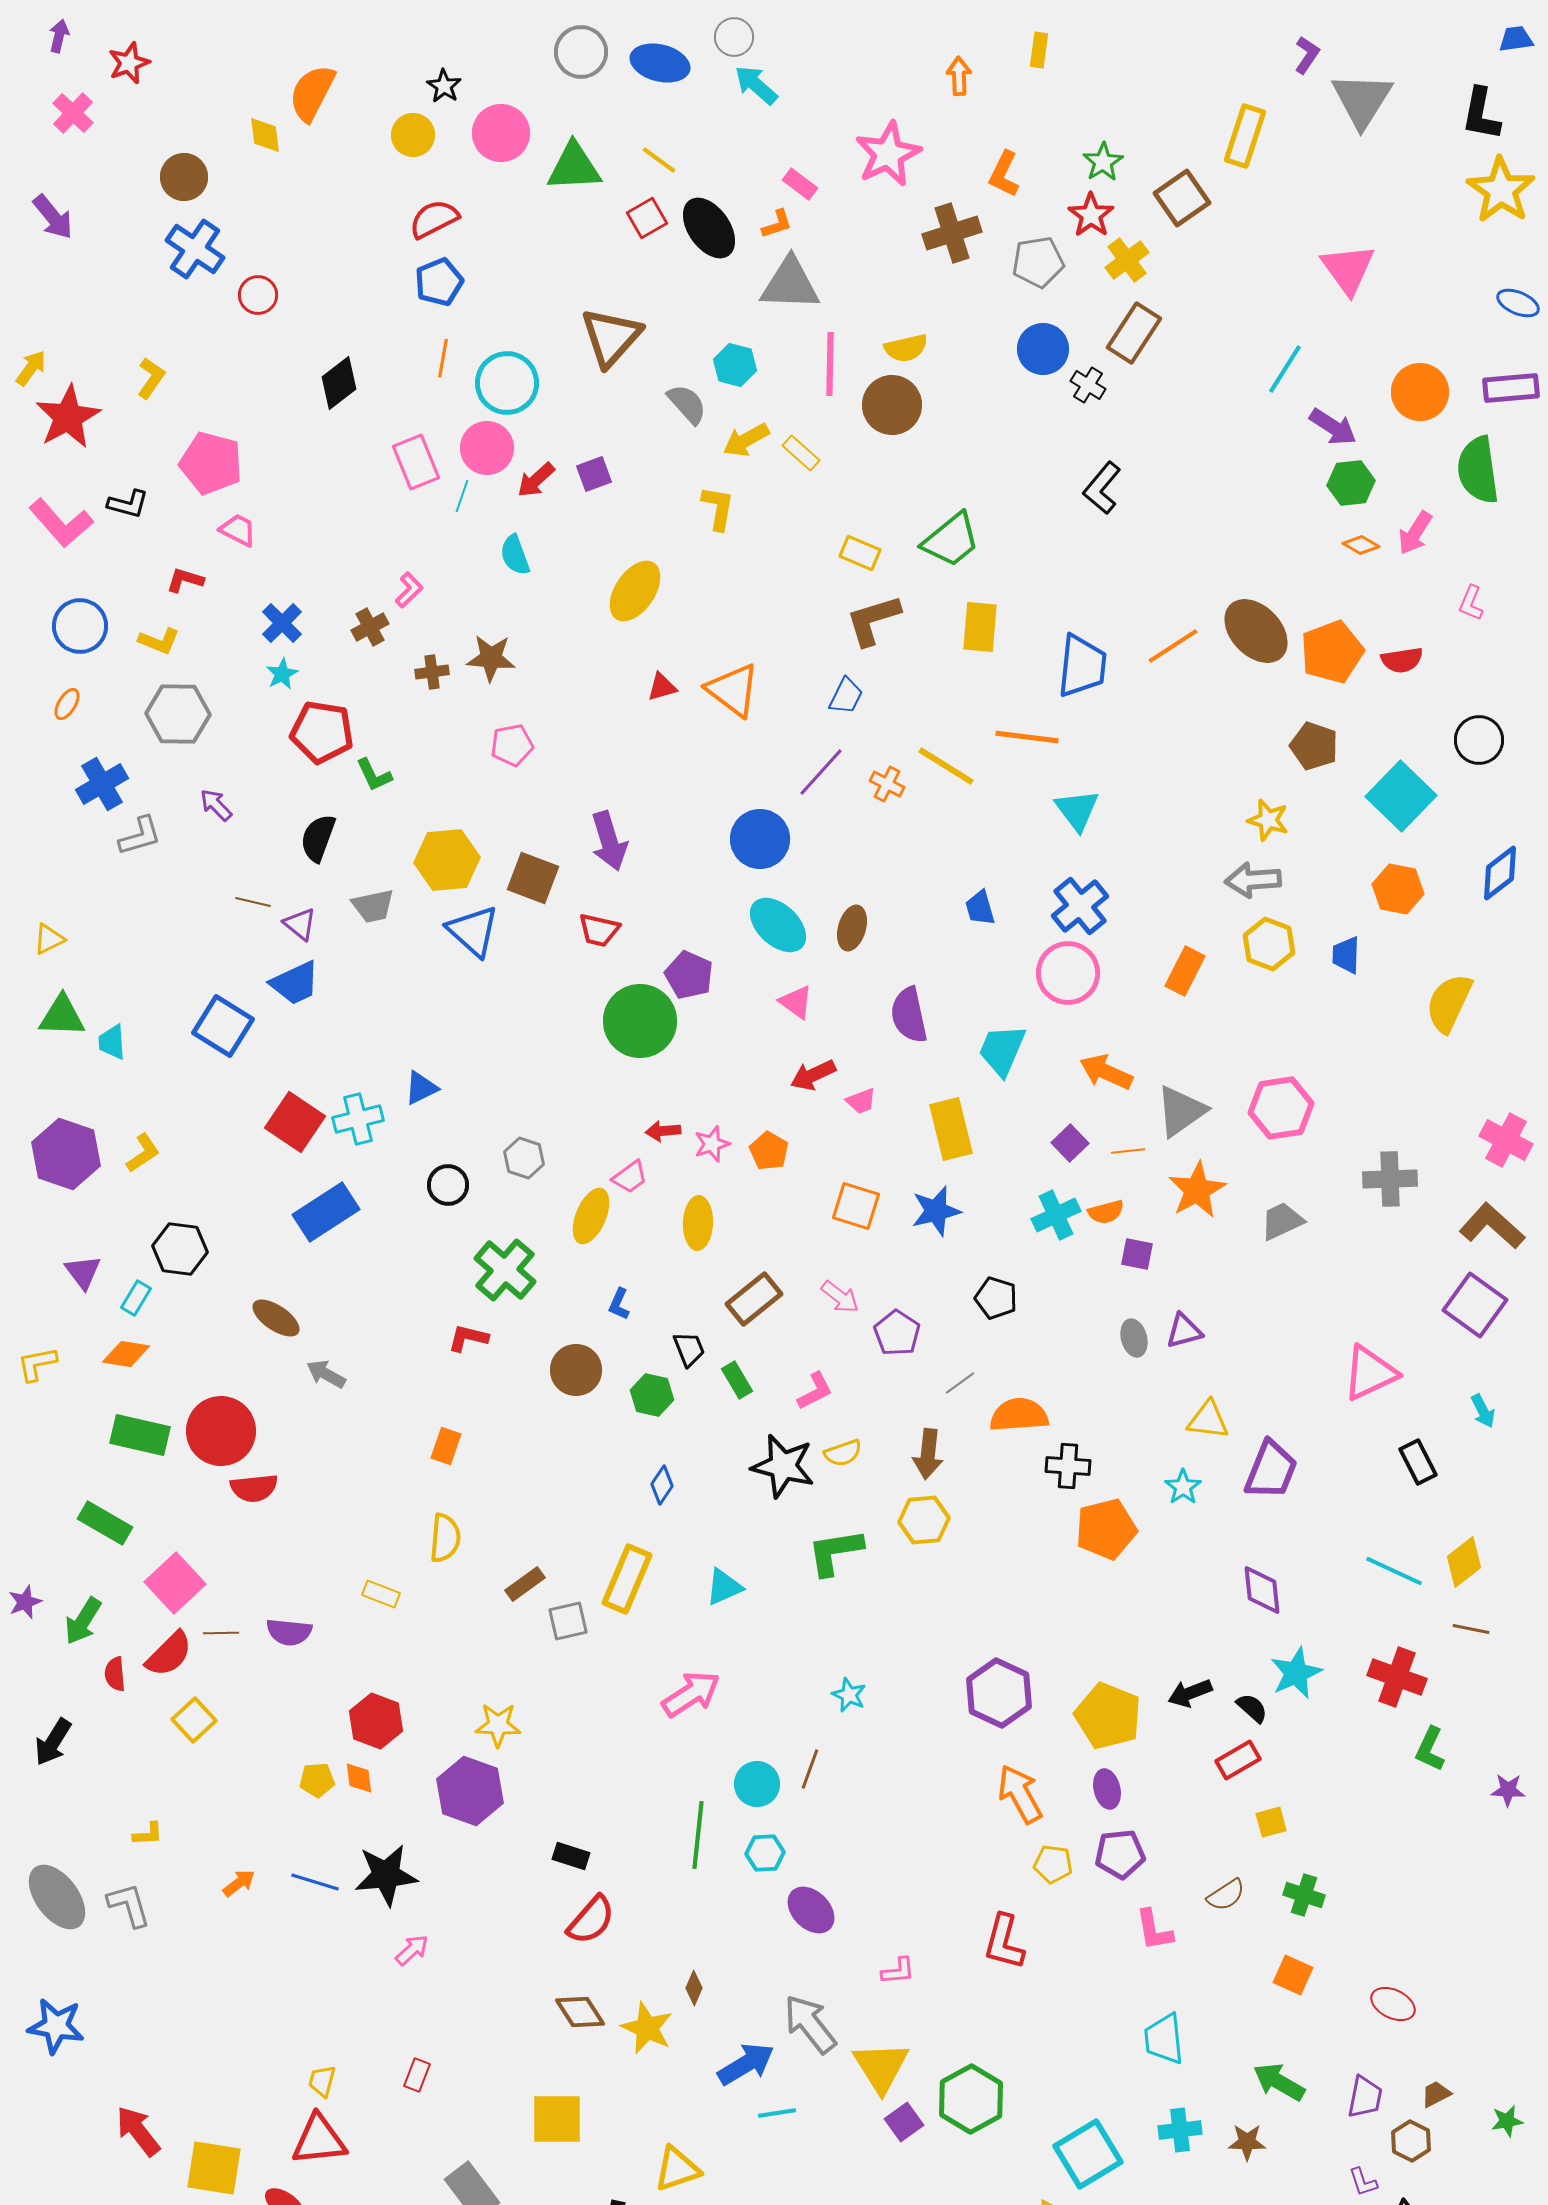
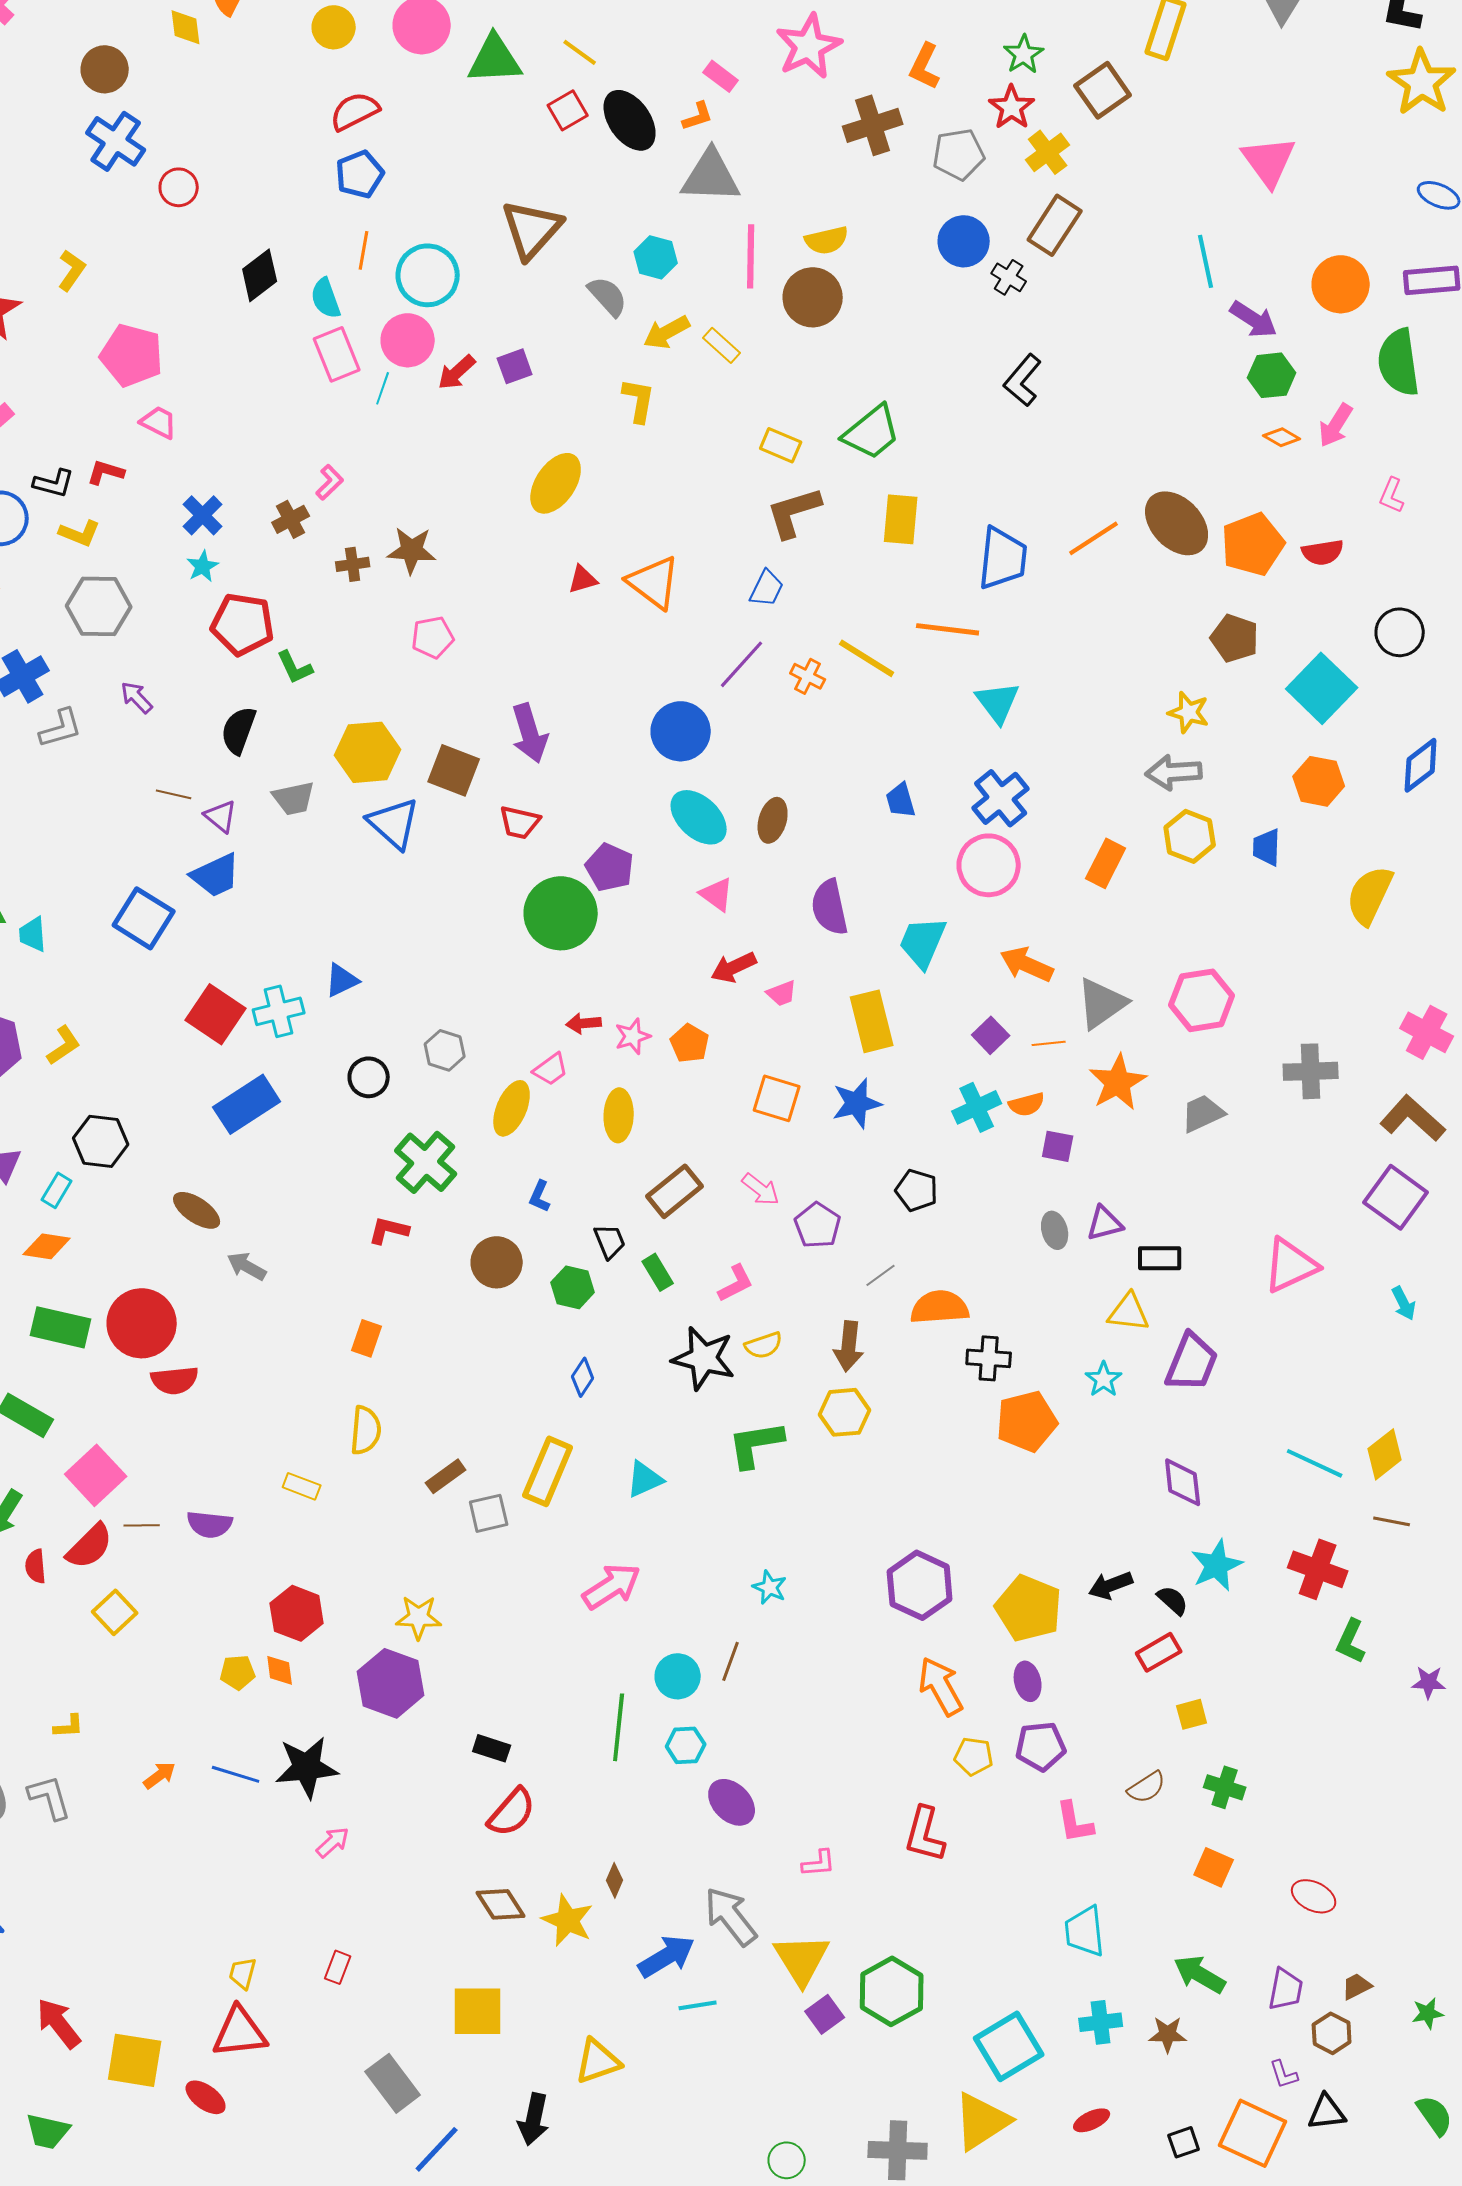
cyan line: (1285, 369) -> (1206, 261), turned -44
black L-shape: (128, 504) -> (54, 483), moved
cyan semicircle: (515, 555) -> (326, 298), moved
black rectangle: (1418, 1462) -> (1160, 1258), moved, turned -63

